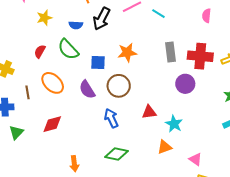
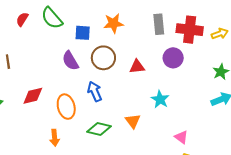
orange ellipse: (53, 83) -> (66, 107), moved, turned 30
red triangle: (149, 112) -> (137, 67), moved
orange triangle: (165, 147) -> (133, 121), moved, turned -49

